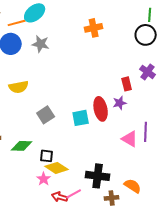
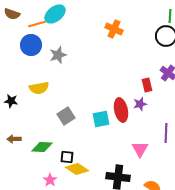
orange cross: (94, 28) -> (114, 29), turned 36
gray star: (41, 44) -> (58, 55), moved, turned -30
pink triangle: (130, 139) -> (140, 149), moved, turned 30
pink star: (44, 179) -> (50, 180), moved

